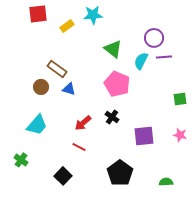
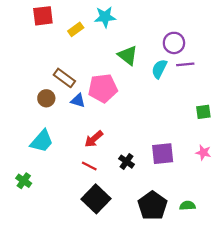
pink pentagon: (117, 84) -> (103, 88), moved, turned -30
black cross: (112, 117) -> (127, 162), moved
black pentagon: (120, 173) -> (152, 206), moved
black square: (63, 176) -> (96, 199), moved, size x1.4

